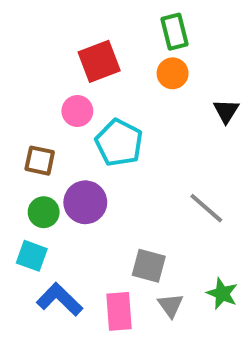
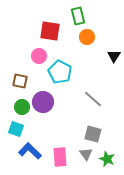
green rectangle: (175, 32) -> (78, 16), moved
red square: (99, 61) -> (50, 31), turned 30
gray line: (206, 208) -> (93, 99), moved
gray square: (149, 266) -> (93, 134), moved
green star: (222, 294) -> (107, 159), moved

